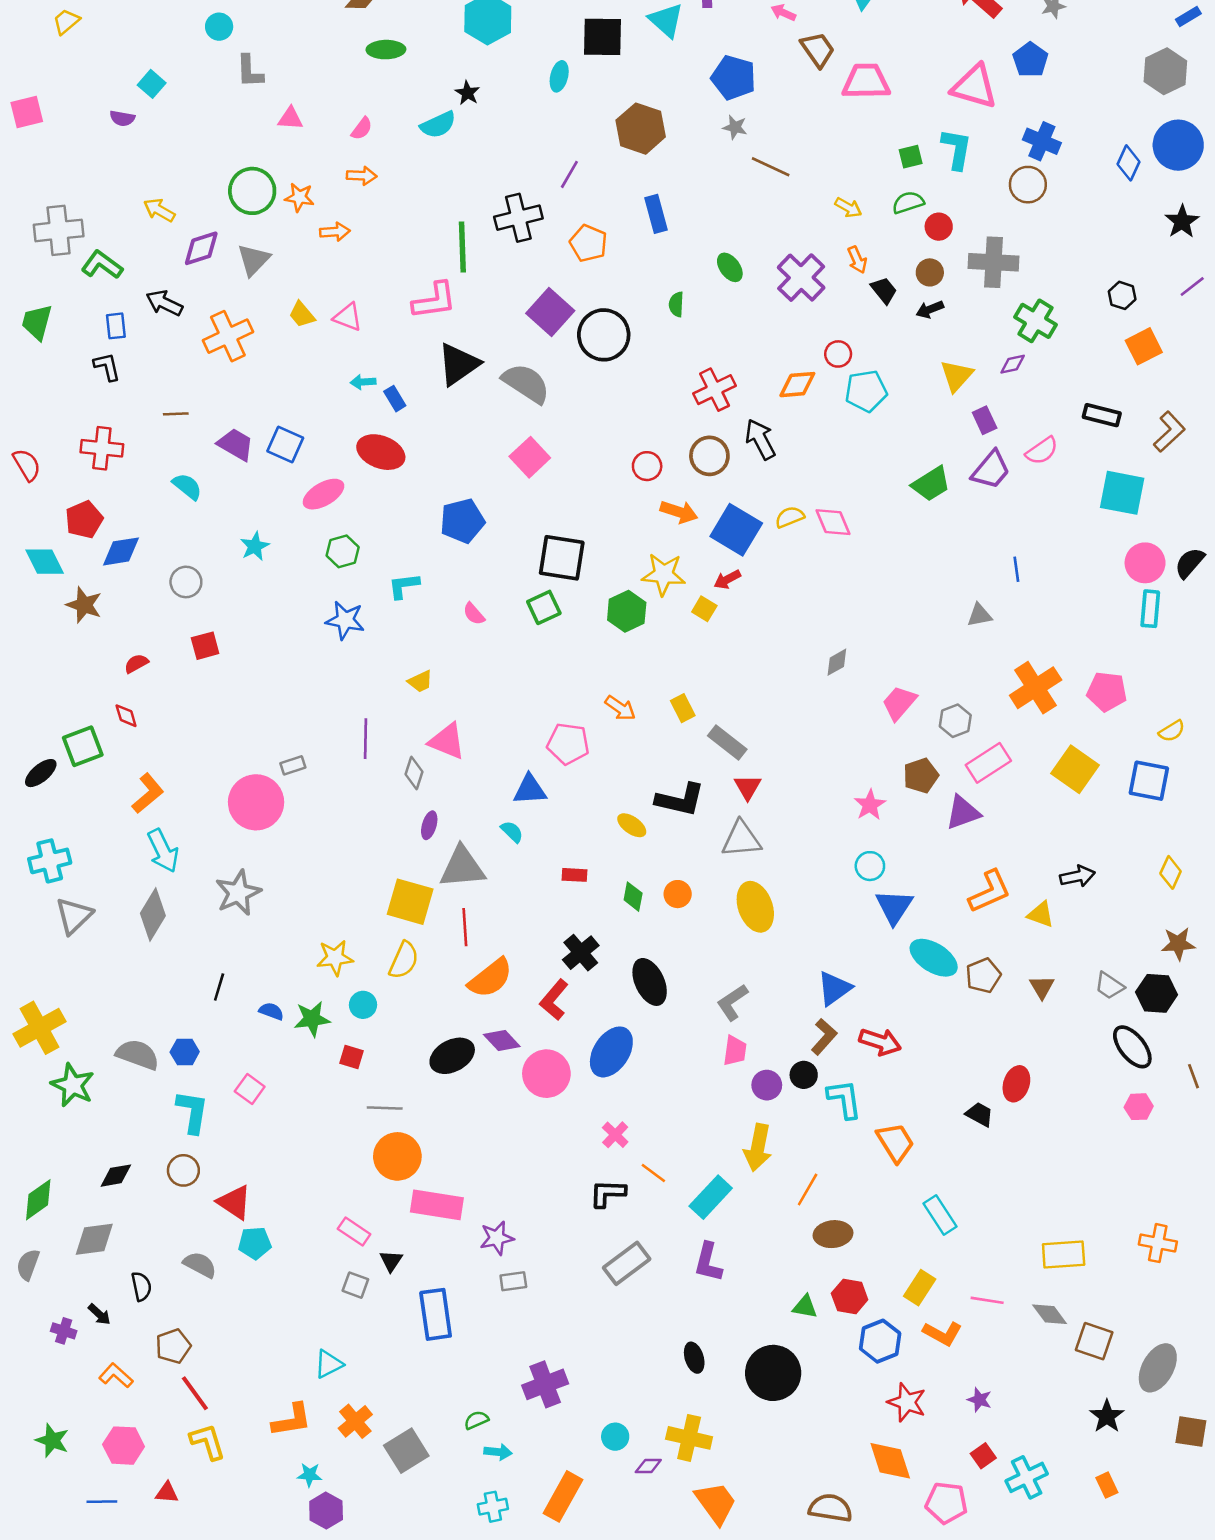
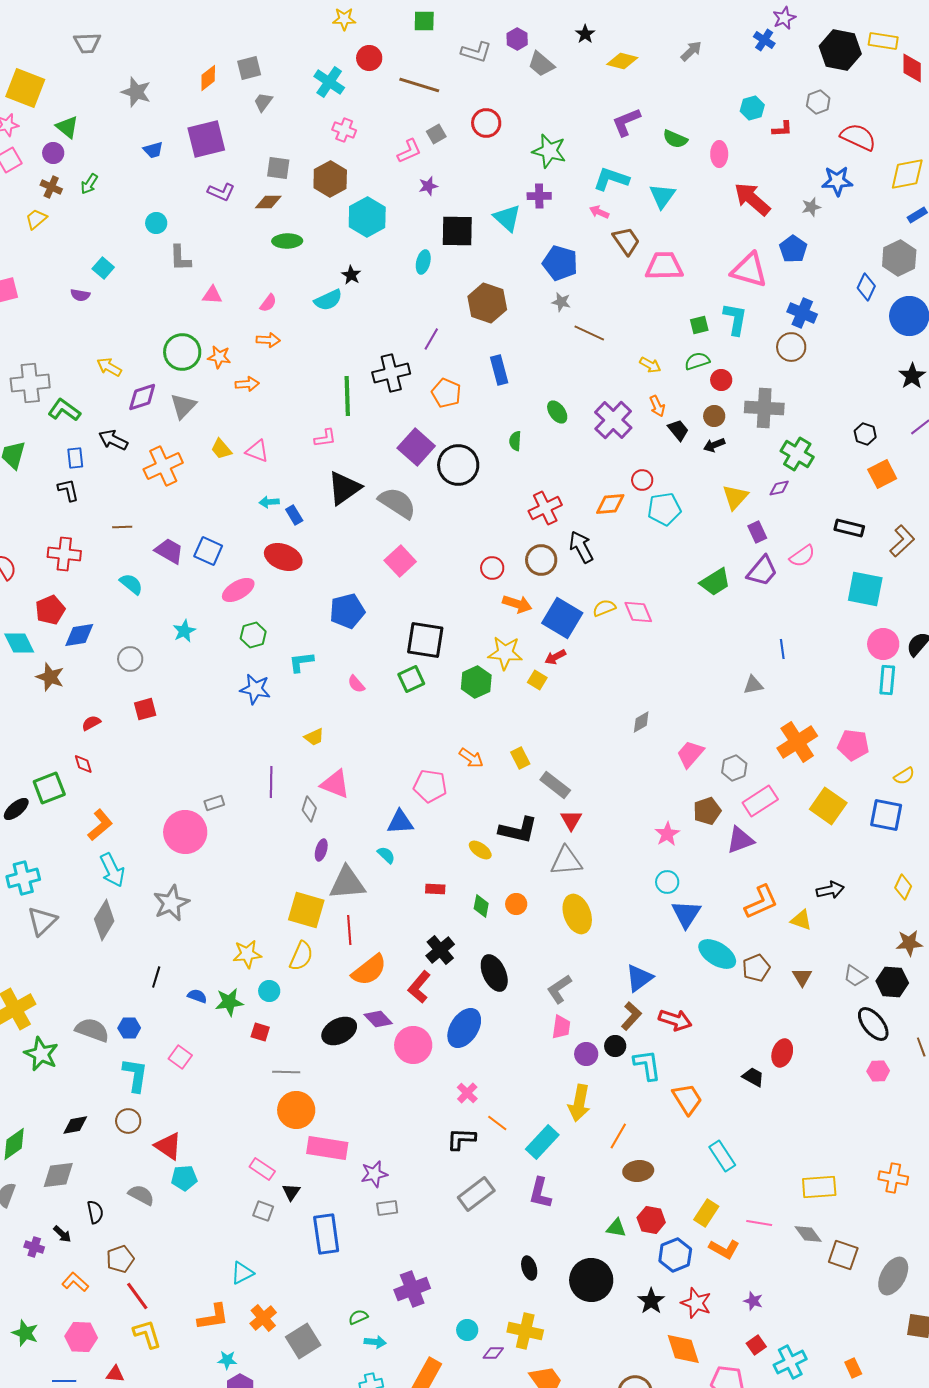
blue diamond: (1128, 163) -> (866, 287), moved
pink L-shape: (434, 300) -> (325, 438), size x0.6
black star: (1107, 1416) -> (651, 1301), moved

